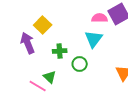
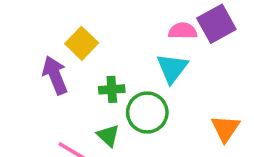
green circle: (80, 64) -> (147, 112), size x1.5
green triangle: (50, 77) -> (108, 136), moved

